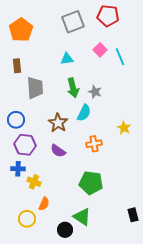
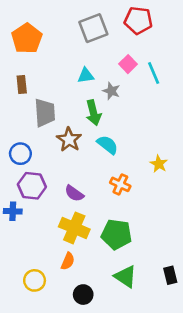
gray star: (95, 92) -> (111, 91), moved
cyan semicircle: (84, 113) -> (108, 145), turned -78
brown star: (58, 123) -> (69, 140), moved
orange cross: (94, 144) -> (120, 184), turned 35
blue cross: (18, 169) -> (13, 211), moved
yellow cross: (34, 182) -> (74, 228), moved, size x1.6
orange semicircle: (44, 204) -> (68, 261), moved
green triangle: (82, 217) -> (125, 277), moved

